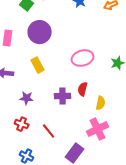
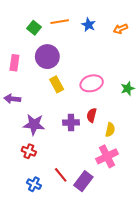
yellow rectangle: (38, 65) -> (57, 84), moved
purple star: (27, 98) -> (34, 124), size x1.5
red line: (49, 131) -> (61, 175), moved

